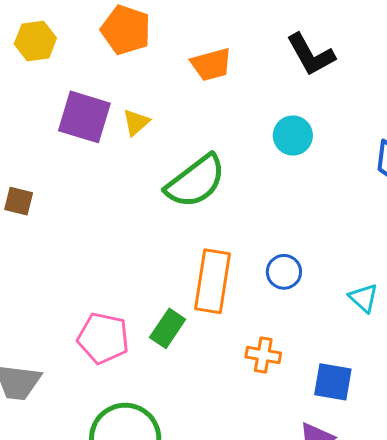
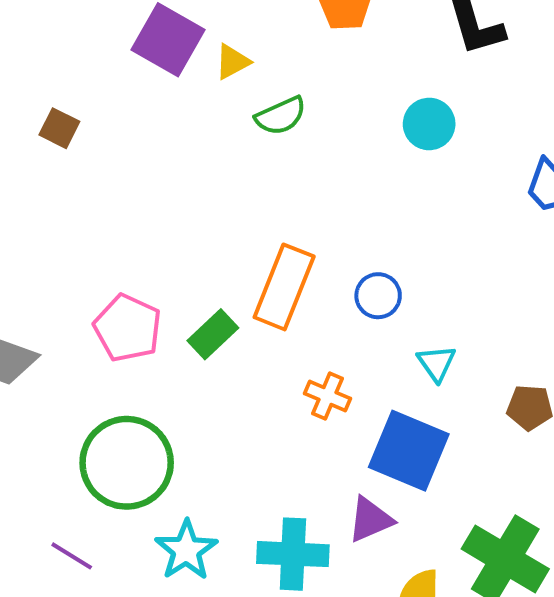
green semicircle: (196, 181) -> (281, 116), moved, size x0.6
cyan triangle: (364, 298) -> (436, 363), moved
blue square: (333, 382) -> (409, 451), size x1.5

